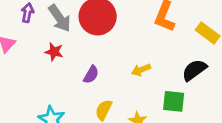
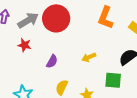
gray arrow: (60, 18) -> (28, 20), turned -85

